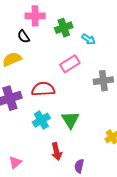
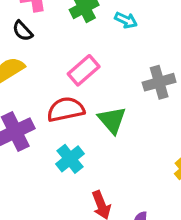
pink rectangle: (70, 64) -> (84, 70), moved
green triangle: (70, 120) -> (112, 120), moved

